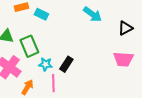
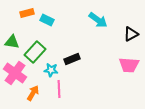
green rectangle: (29, 46) -> (35, 52), turned 65
black rectangle: (66, 64) -> (72, 59), moved, turned 35

